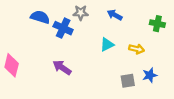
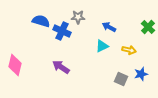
blue arrow: (115, 15) -> (109, 27), moved
green cross: (157, 24) -> (148, 27), turned 32
gray square: (128, 81) -> (121, 79), turned 32

